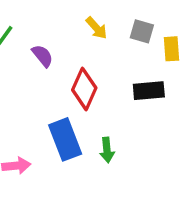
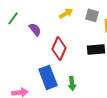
yellow arrow: (97, 28) -> (66, 13), turned -80

